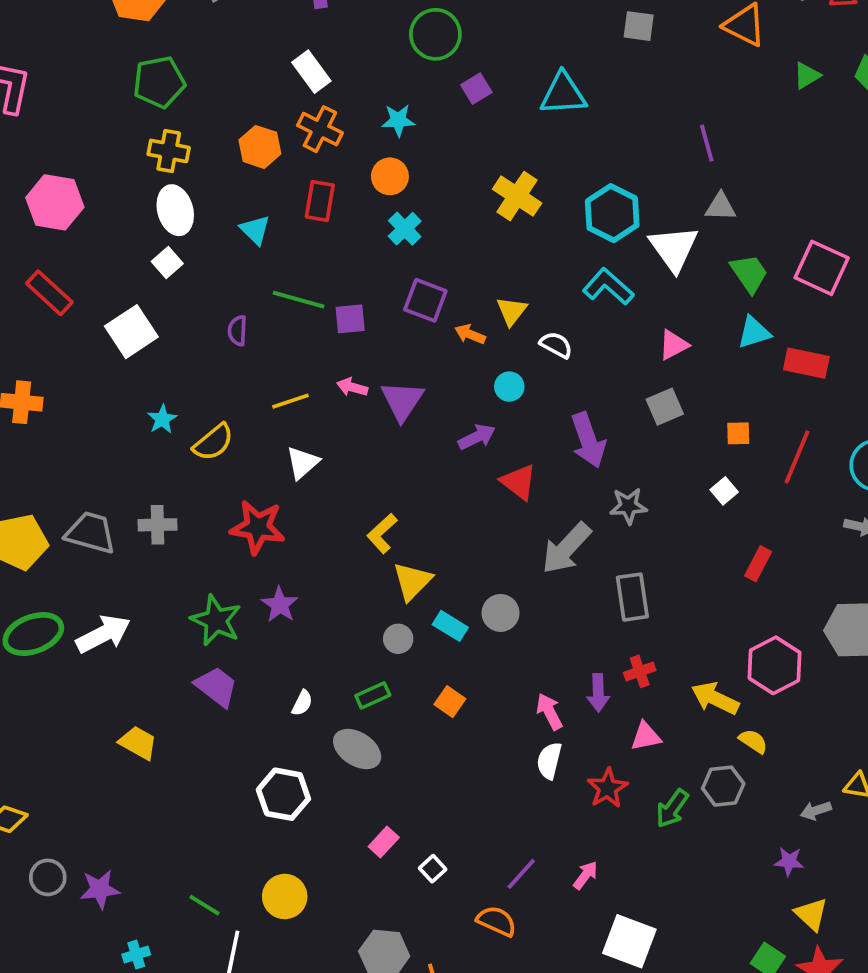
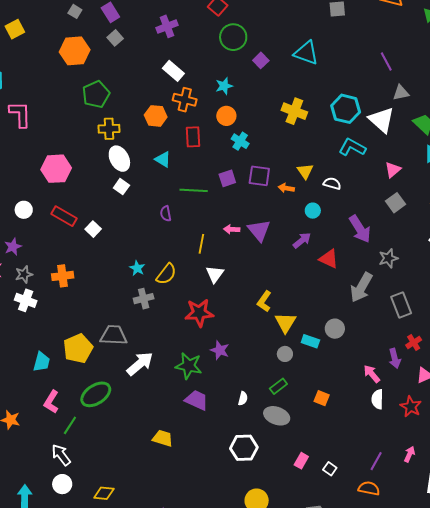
cyan triangle: (563, 94) -> (306, 53), turned 36
purple square: (350, 319) -> (227, 178), moved
white square: (131, 332) -> (93, 229), moved, size x0.6
yellow line: (290, 401) -> (201, 244), turned -48
gray cross: (158, 525) -> (144, 299), moved
white arrow: (103, 634) -> (140, 364), moved
orange square: (450, 702) -> (322, 398), moved

